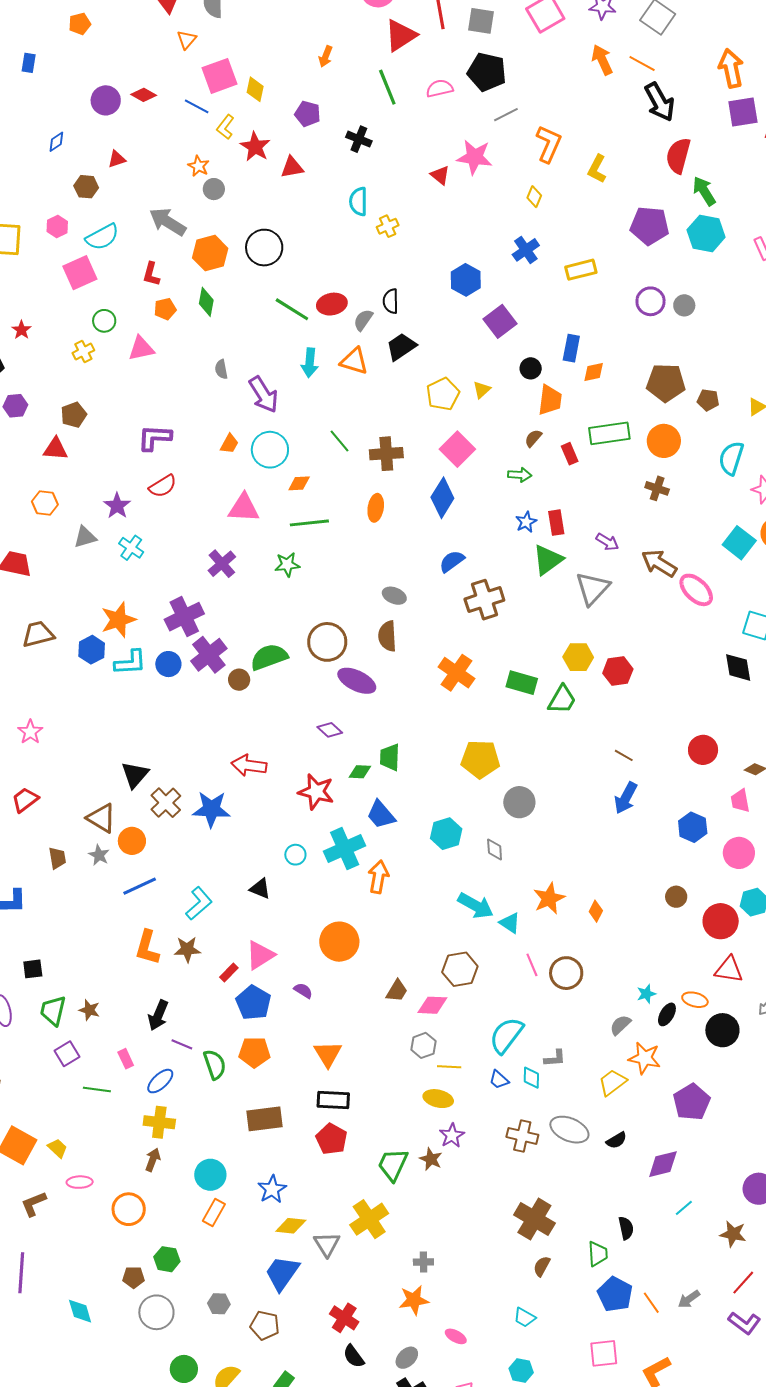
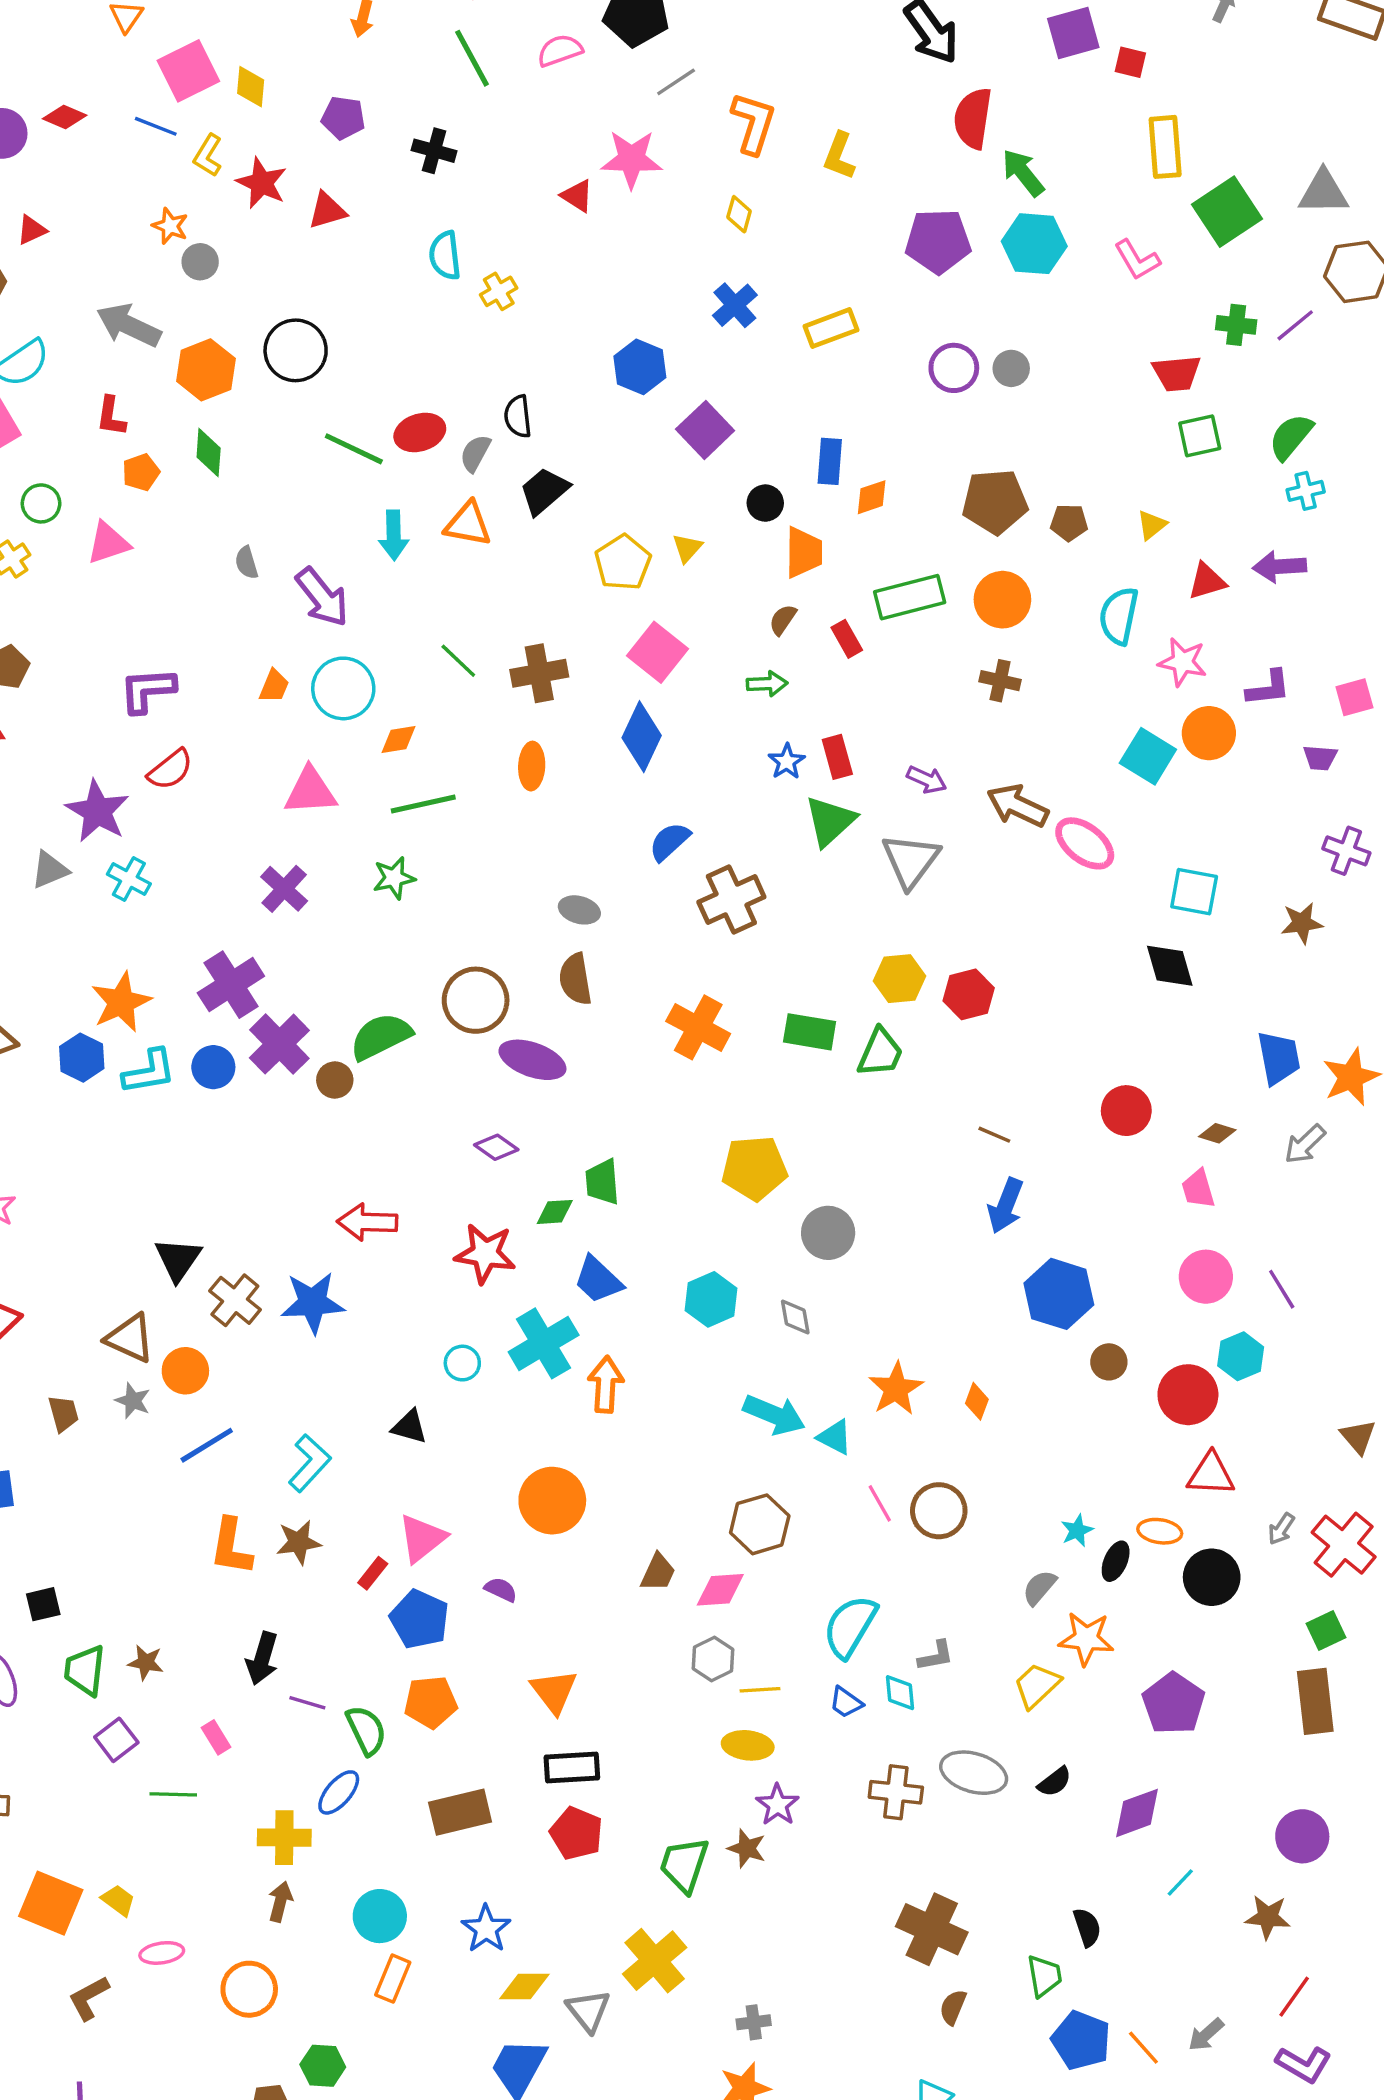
purple star: (117, 506) -> (97, 811), size x1.4
blue hexagon: (693, 827) -> (1059, 1294), moved, size x1.4
blue ellipse: (160, 1081) -> (339, 1792), moved

